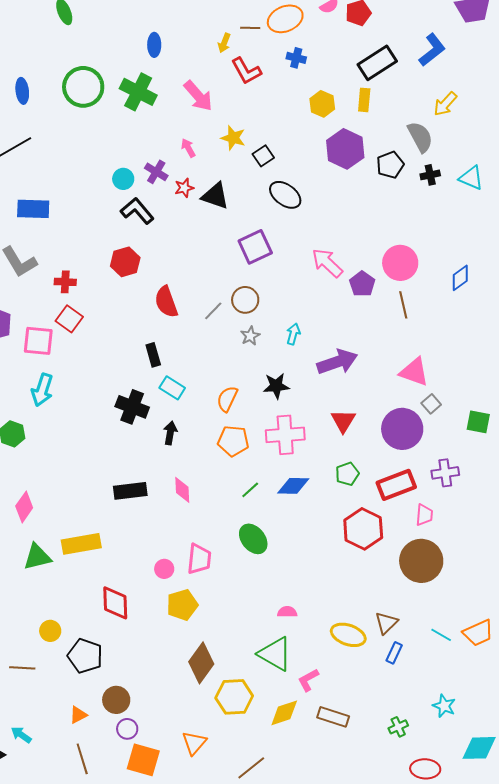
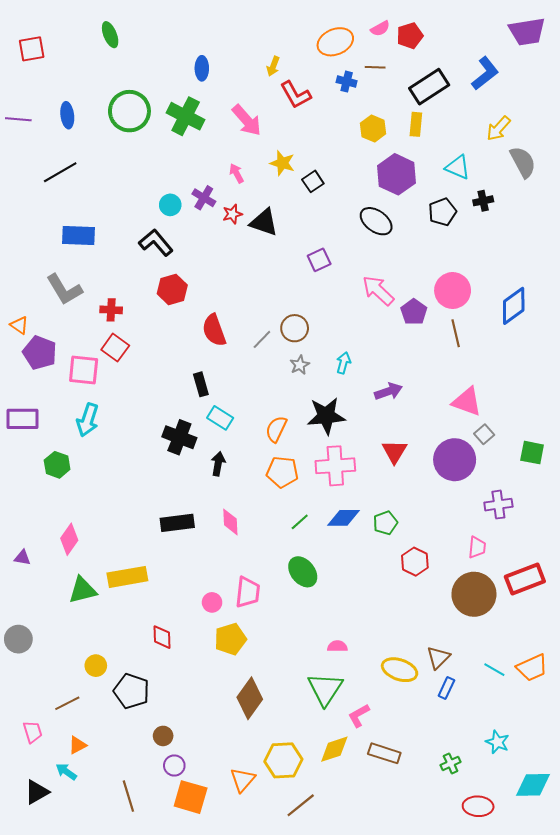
brown line: (250, 28) -> (375, 67), moved
gray semicircle: (420, 137) -> (523, 162), moved
black pentagon: (390, 165) -> (442, 212), moved
cyan triangle: (471, 178) -> (458, 167), moved
black ellipse: (285, 195) -> (376, 221), moved
black L-shape: (137, 211) -> (156, 243), moved
purple square: (255, 247) -> (319, 260), moved, size x0.7
blue diamond: (460, 278) -> (514, 306), size x1.4
purple arrow: (337, 362) -> (388, 391), size x0.7
black star: (276, 386) -> (326, 416), size x1.4
green pentagon: (347, 474) -> (385, 523), moved
red rectangle: (396, 485) -> (525, 579), moved
red hexagon: (363, 529) -> (415, 562), size x0.7
red diamond: (115, 603) -> (162, 637), size x0.7
green triangle: (275, 654) -> (325, 689), turned 33
brown line: (22, 668) -> (67, 703), turned -30
yellow hexagon: (234, 697) -> (283, 760), moved
brown circle: (116, 700) -> (163, 736), size x0.7
orange triangle: (78, 715) -> (77, 745), moved

